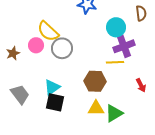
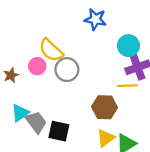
cyan triangle: (52, 87) -> (20, 113), moved
gray trapezoid: (20, 94) -> (36, 122), moved
yellow triangle: (96, 108) -> (106, 138), turned -36

